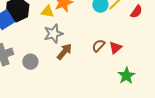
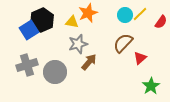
brown semicircle: (98, 46) -> (123, 43), moved, size x1.5
gray circle: (30, 62) -> (55, 72), size x1.5

